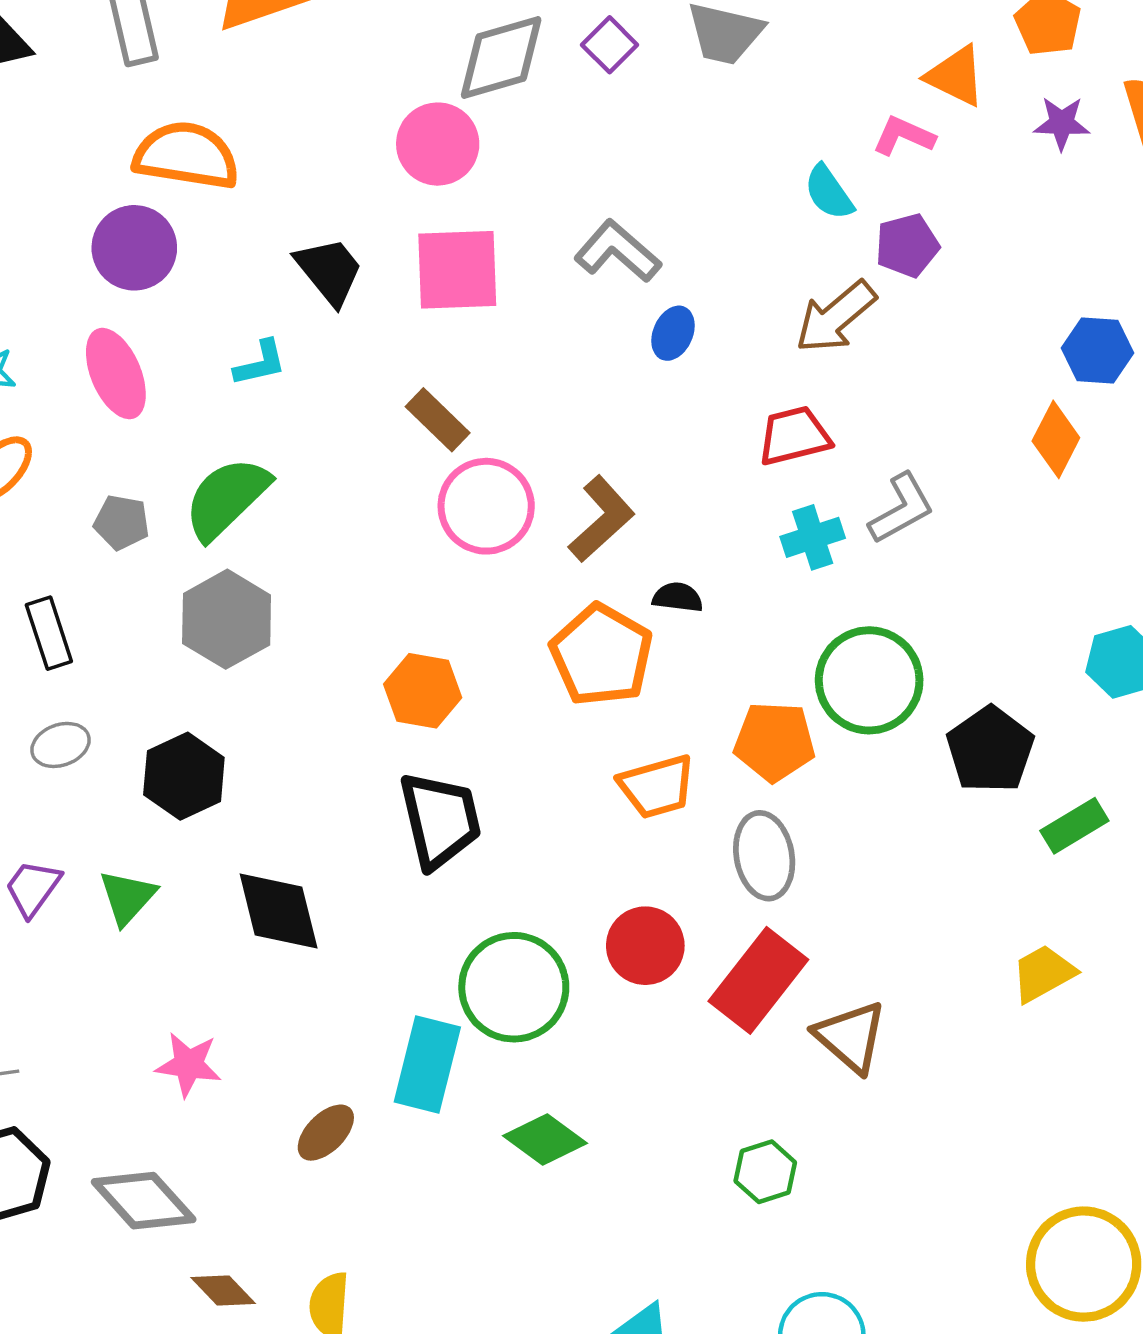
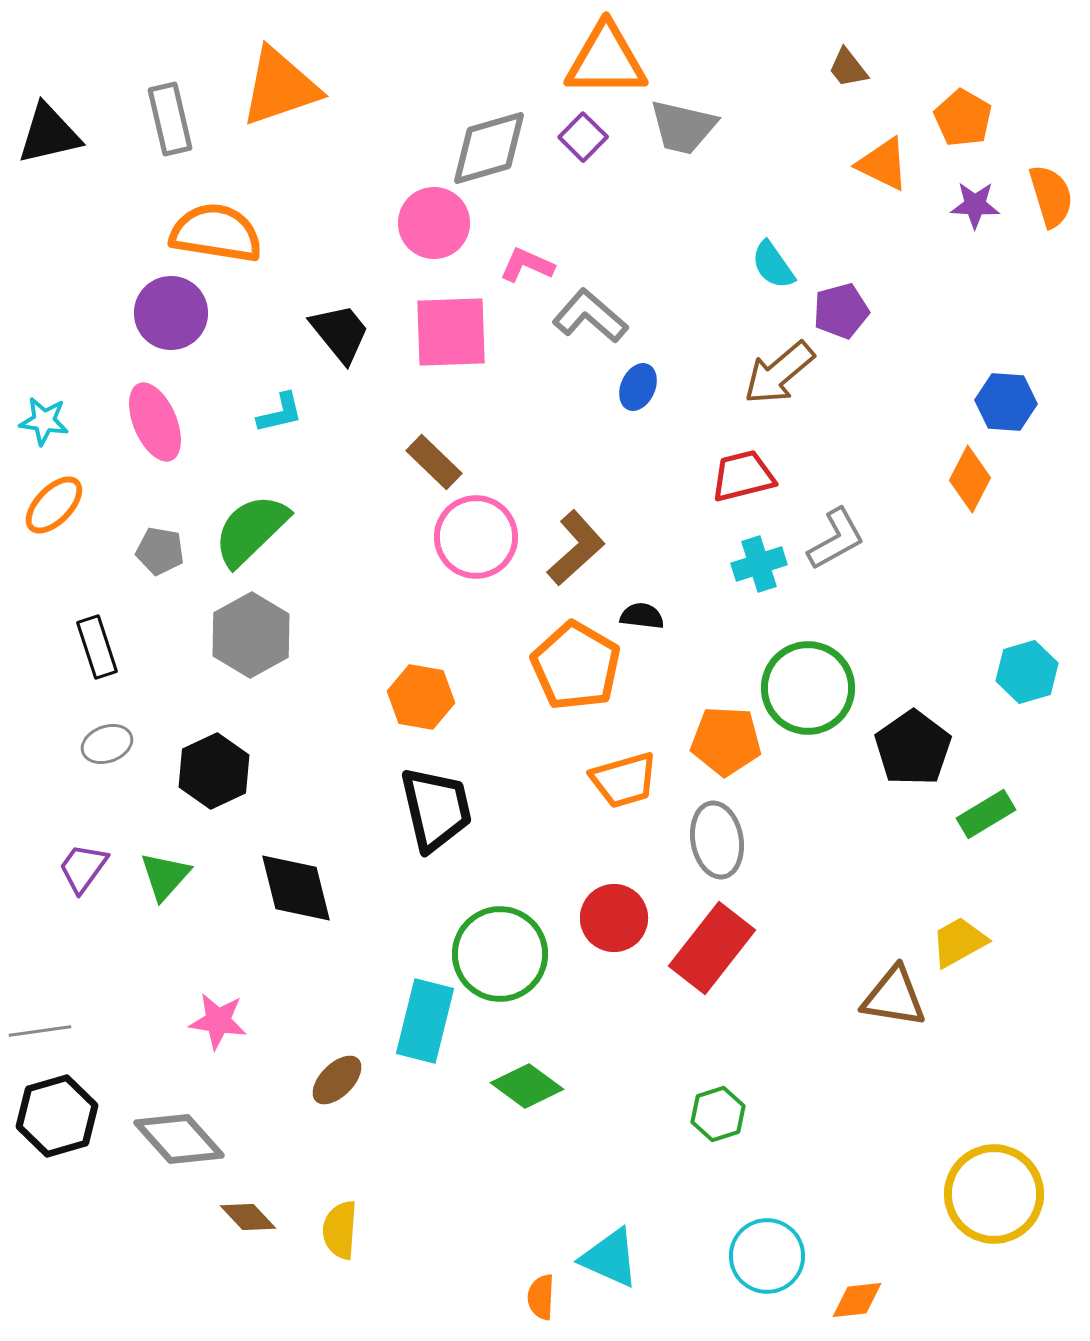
pink L-shape: (904, 136) -> (527, 265), moved
brown triangle: (851, 1037) -> (894, 997), moved, turned -32

